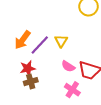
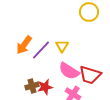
pink semicircle: (68, 66) -> (69, 71), size x1.5
red star: (28, 68) -> (45, 87), moved

